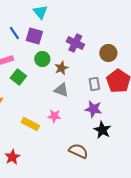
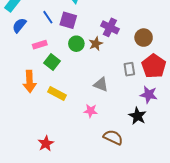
brown star: (61, 68) -> (96, 44), moved
gray triangle: (61, 90) -> (101, 84), moved
purple star: (93, 109) -> (149, 95), moved
pink star: (54, 116) -> (91, 111), moved
yellow rectangle: (30, 124) -> (57, 94), moved

